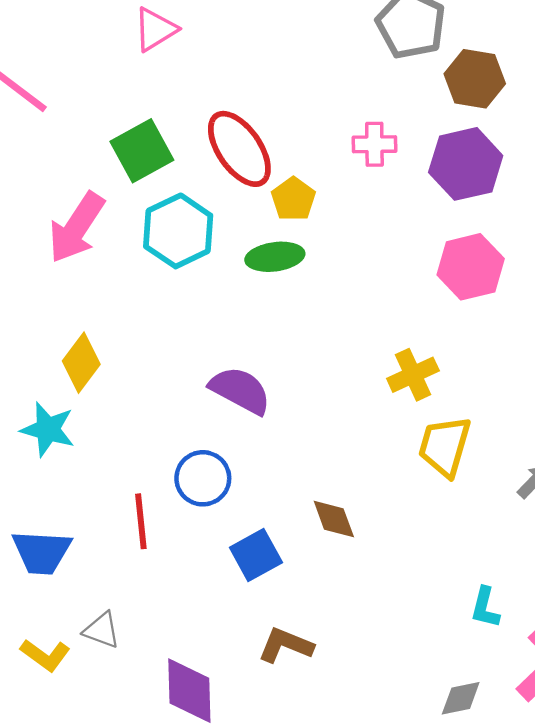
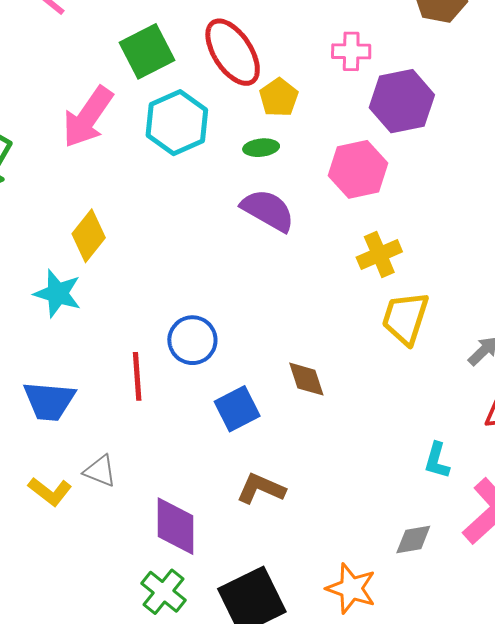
purple hexagon: (466, 164) -> (402, 101), moved
green ellipse: (275, 257) -> (261, 148), size x0.7
pink hexagon: (471, 267) -> (358, 169), moved
purple semicircle: (240, 390) -> (268, 210), moved

